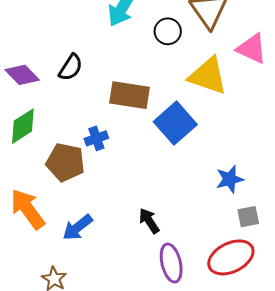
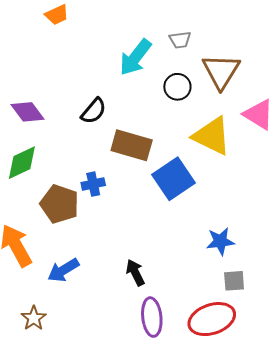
black semicircle: (71, 67) -> (94, 111), moved

